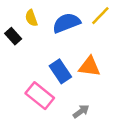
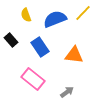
black rectangle: (13, 36) -> (11, 40), moved
blue rectangle: (60, 71) -> (40, 47), moved

